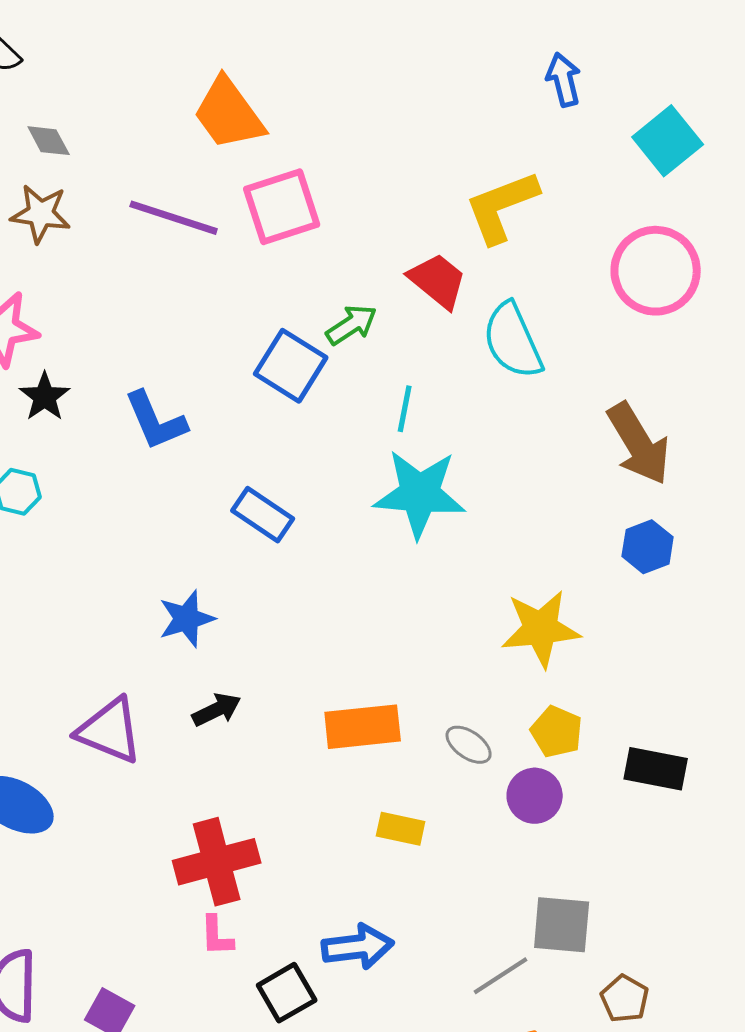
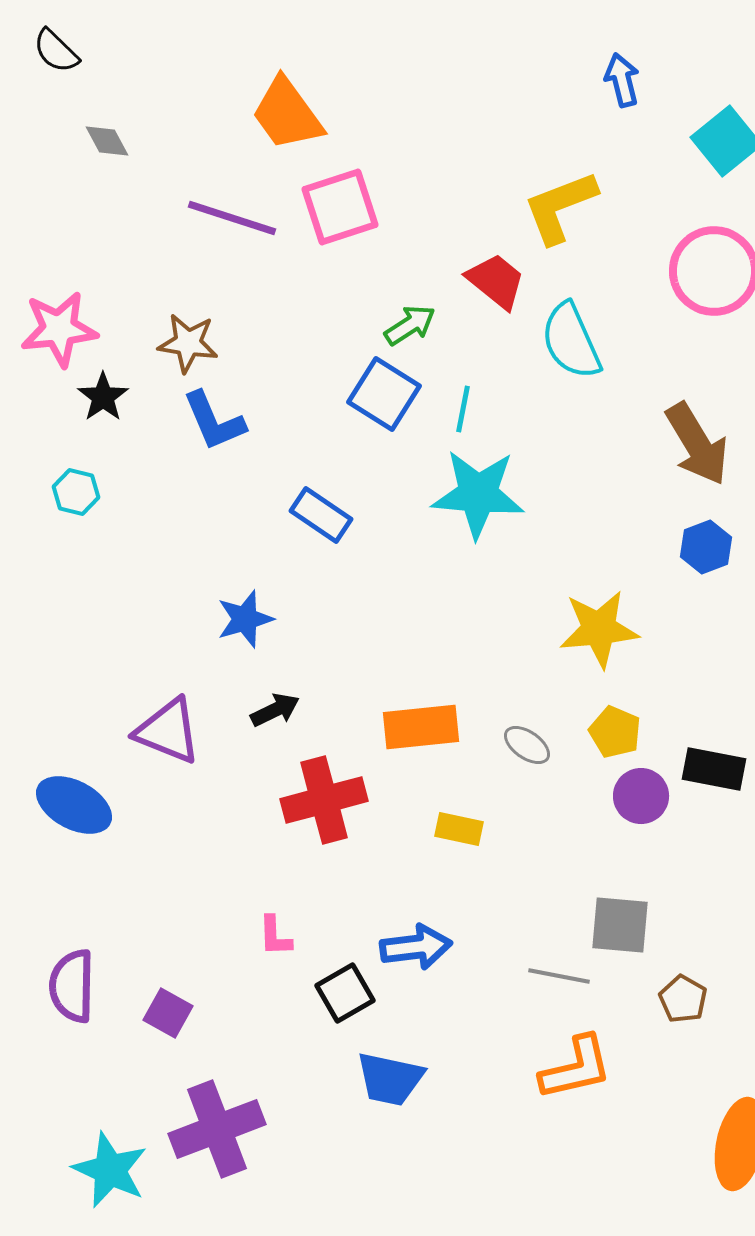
brown star: (41, 214) -> (188, 343), moved
blue square: (291, 366) -> (384, 394), moved
purple circle: (535, 796) -> (641, 796), moved
red cross: (217, 862) -> (324, 800), moved
gray line: (501, 976) -> (559, 976), turned 44

